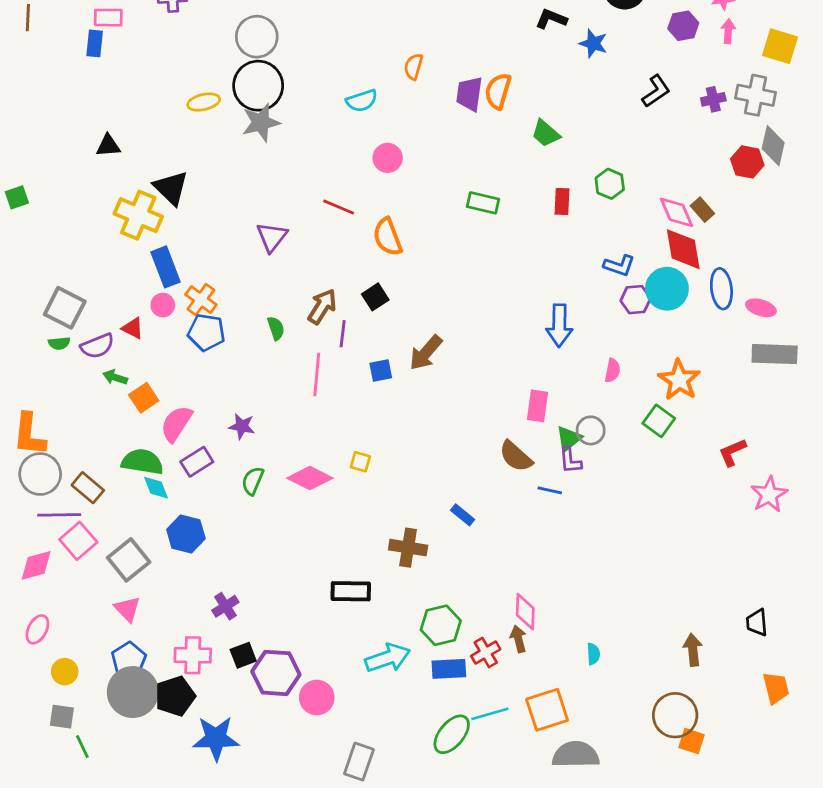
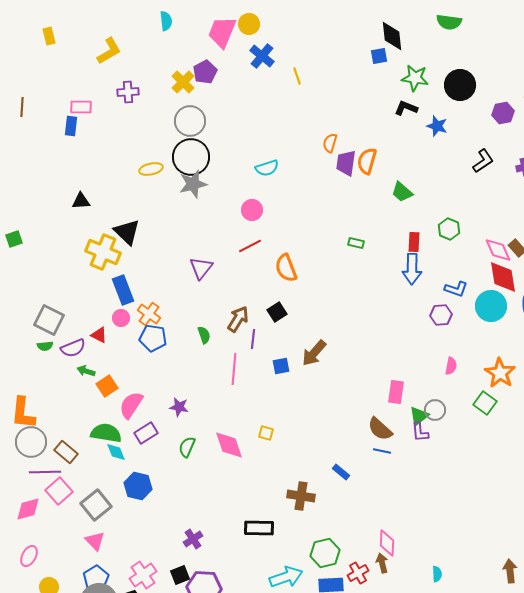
orange semicircle: (413, 67) -> (330, 143), moved
pink circle: (388, 158) -> (252, 210), moved
green rectangle: (483, 203) -> (356, 243), size x0.7
red line: (339, 207) -> (250, 246), turned -50
purple hexagon: (636, 300) -> (441, 315), moved
blue arrow: (559, 326) -> (412, 269), moved
pink diamond: (310, 478) -> (229, 445), turned 44
blue line: (550, 490) -> (382, 451), moved
purple cross: (225, 606) -> (193, 539), moved
pink cross: (193, 655) -> (143, 575), turned -36

